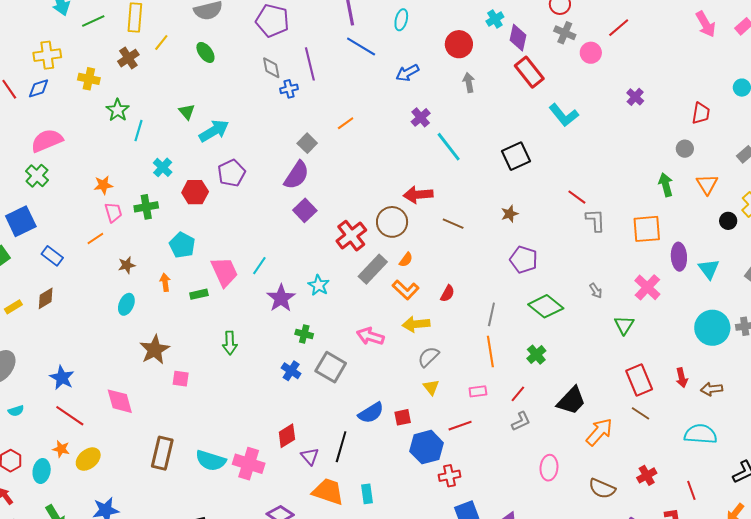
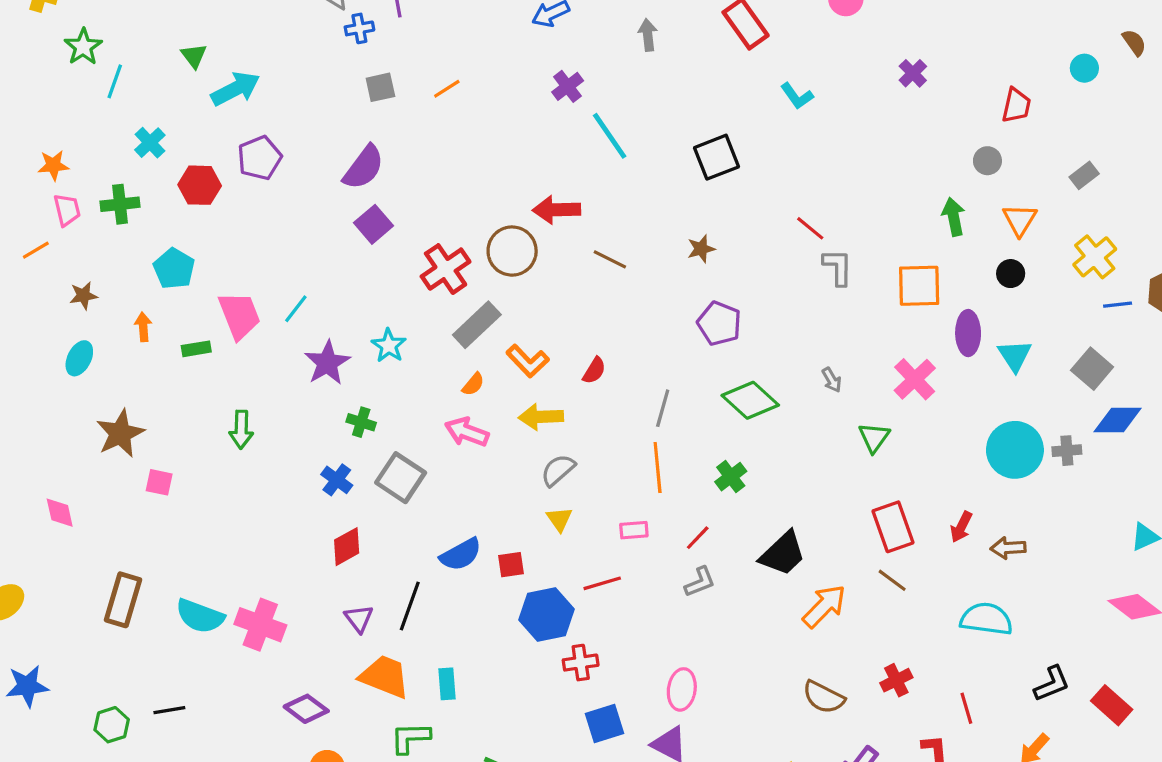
cyan L-shape: (564, 115) -> (797, 96), size x0.7
gray square: (307, 143) -> (380, 87), moved, turned 30
black circle: (728, 221) -> (1011, 274), moved
orange semicircle: (406, 260) -> (473, 384), moved
red arrow: (682, 378) -> (961, 527), turned 36
pink diamond: (120, 401) -> (60, 513), size x0.7
red diamond: (287, 436) -> (347, 547), moved
pink ellipse: (549, 468) -> (682, 689), moved

